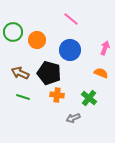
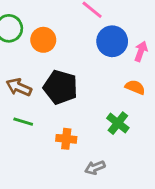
blue circle: (70, 50) -> (112, 41), moved
orange cross: (57, 95) -> (66, 139), moved
gray arrow: (73, 118) -> (95, 168), moved

